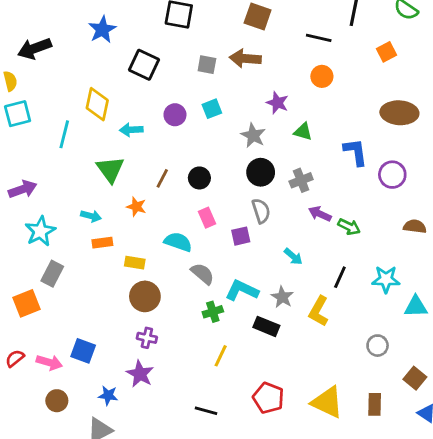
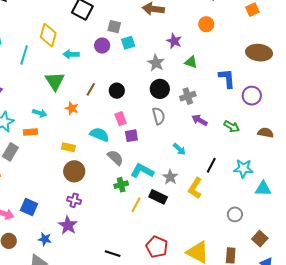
gray square: (207, 65) -> (114, 27), moved
green arrow: (349, 227) -> (232, 126), moved
purple square: (241, 236) -> (131, 136), moved
orange rectangle: (102, 243) -> (31, 132), moved
yellow line: (221, 356) -> (136, 205), moved

